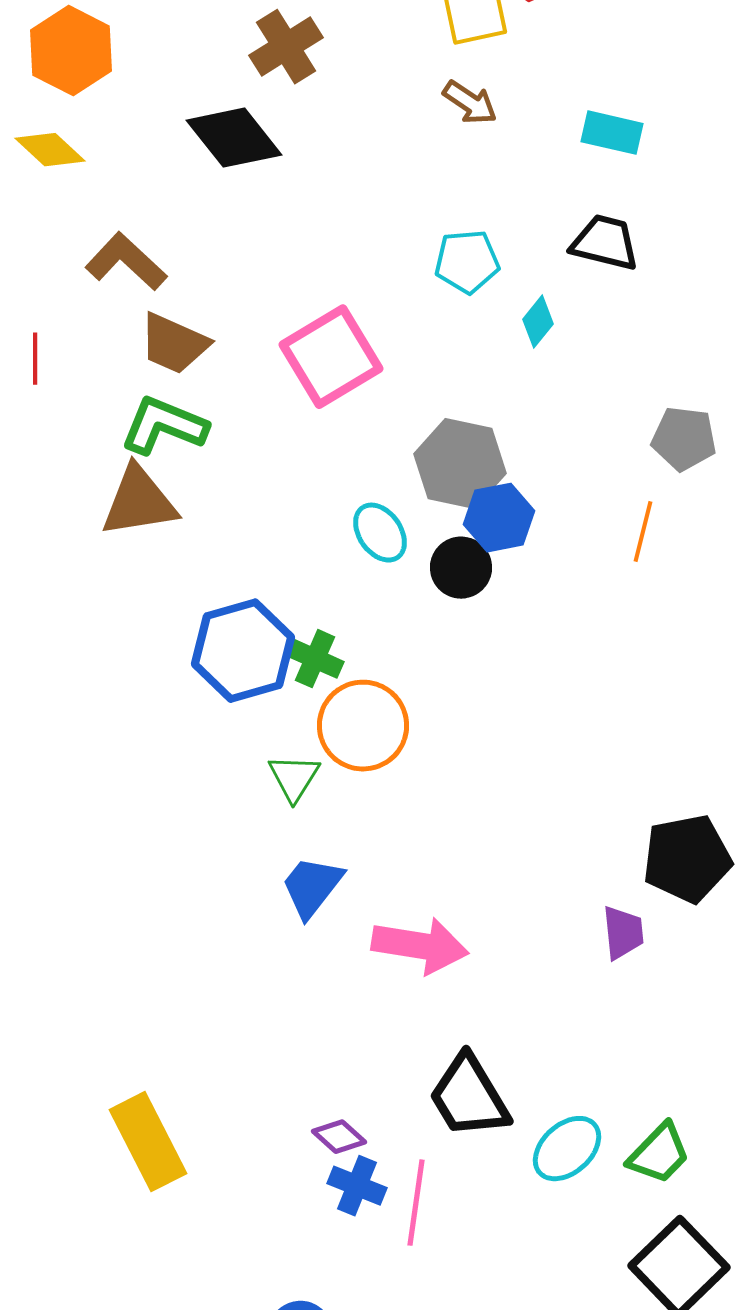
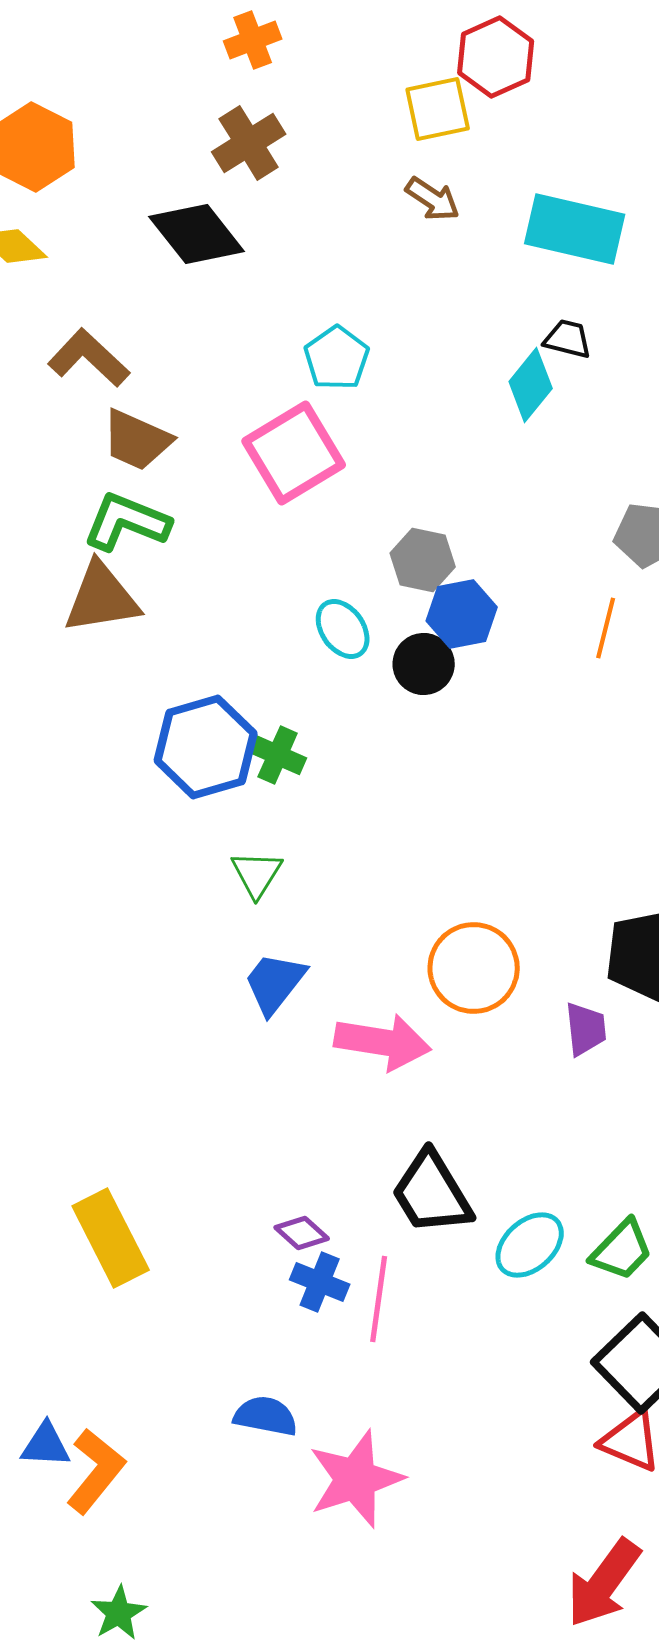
cyan rectangle: (612, 133) -> (575, 229), size x1.6
black trapezoid: (605, 243) -> (568, 339), size x0.7
cyan pentagon: (467, 262) -> (337, 358), moved, turned -30
cyan diamond: (538, 322) -> (531, 385), moved, size x1.4
gray hexagon: (460, 464) -> (423, 560), size x0.7
orange circle: (363, 726) -> (474, 968), moved

